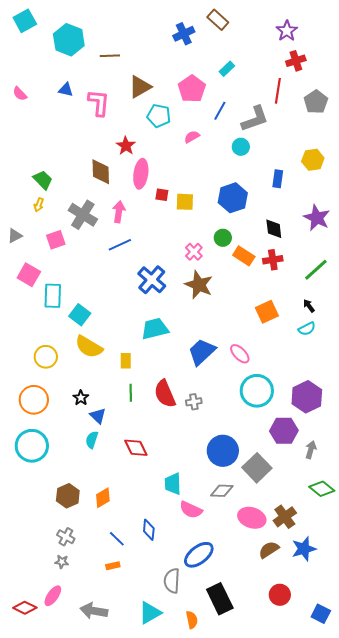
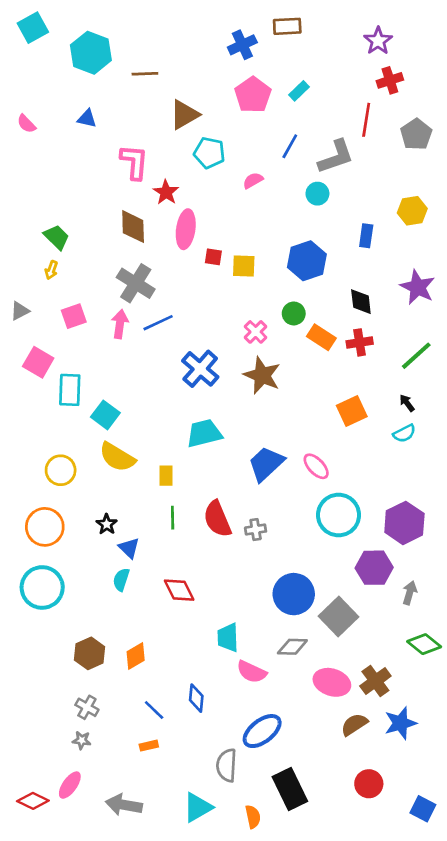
brown rectangle: (218, 20) -> (287, 26), turned -45
pink pentagon: (192, 89) -> (253, 95), moved
pink L-shape: (99, 103) -> (134, 162), moved
pink arrow: (119, 212) -> (120, 324), moved
gray cross: (83, 215) -> (136, 283), moved

